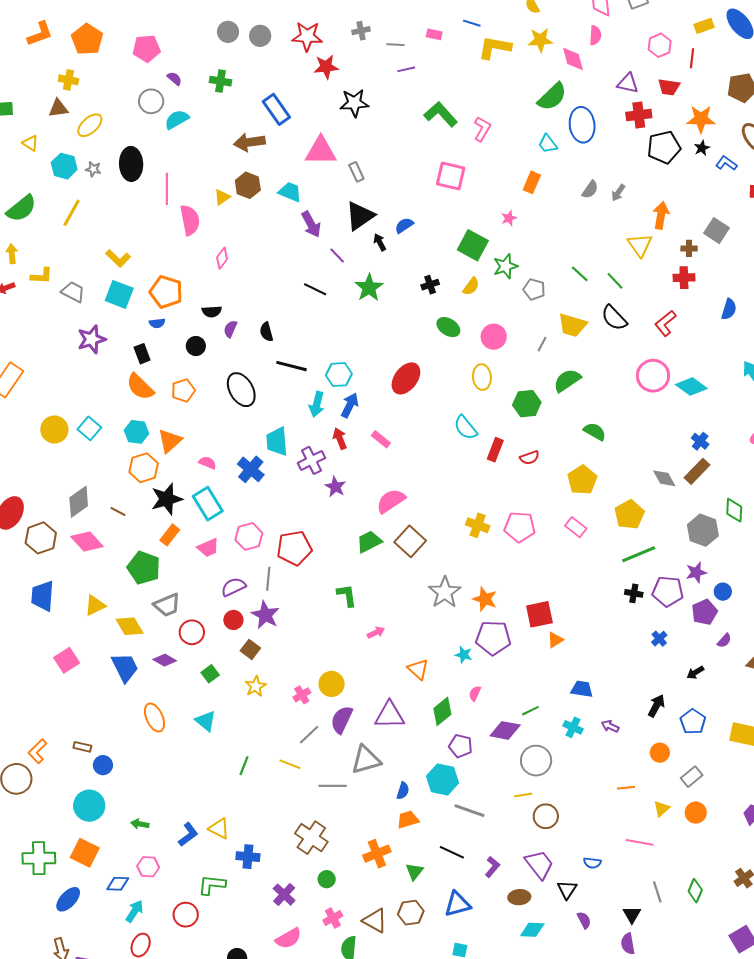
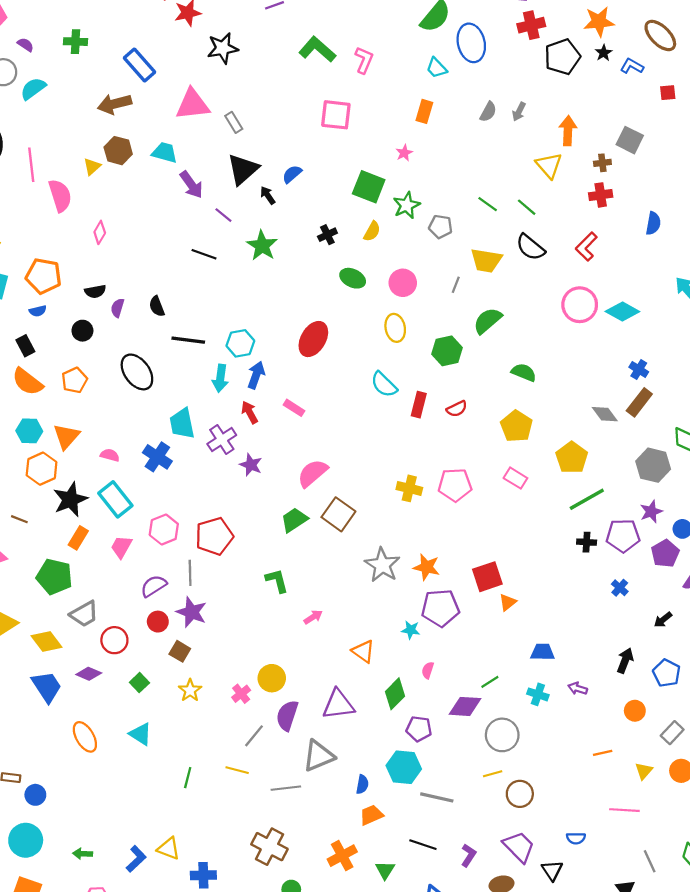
pink trapezoid: (208, 548) -> (121, 547), turned 150

